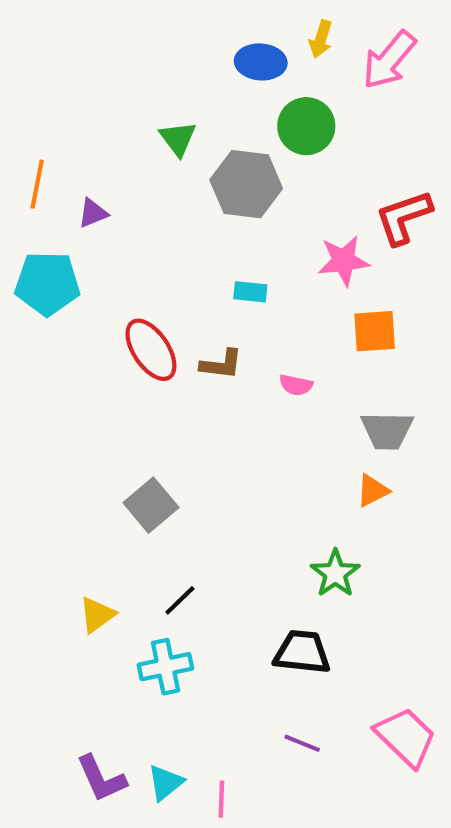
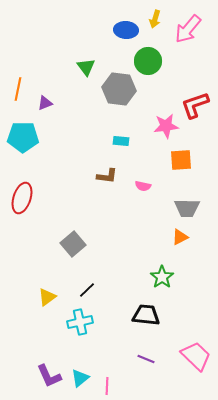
red ellipse: (151, 350) -> (22, 198), moved, turned 52

